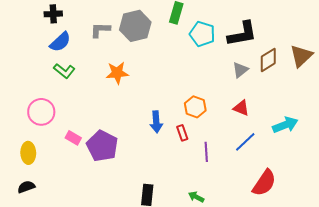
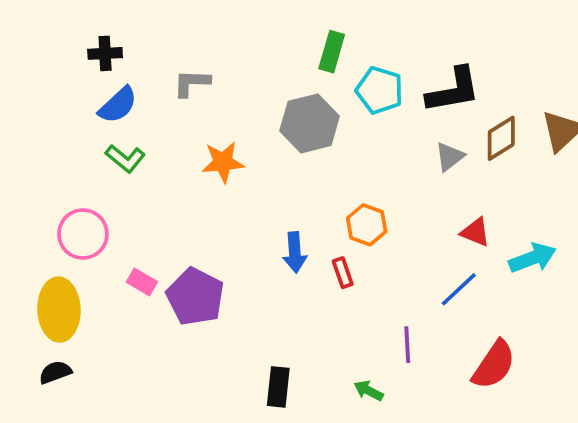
gray hexagon: (135, 26) -> (310, 123), moved
red triangle: (241, 108) -> (475, 232), moved
purple line: (206, 152) -> (407, 345), moved
yellow ellipse: (28, 153) -> (59, 310), size x1.5

